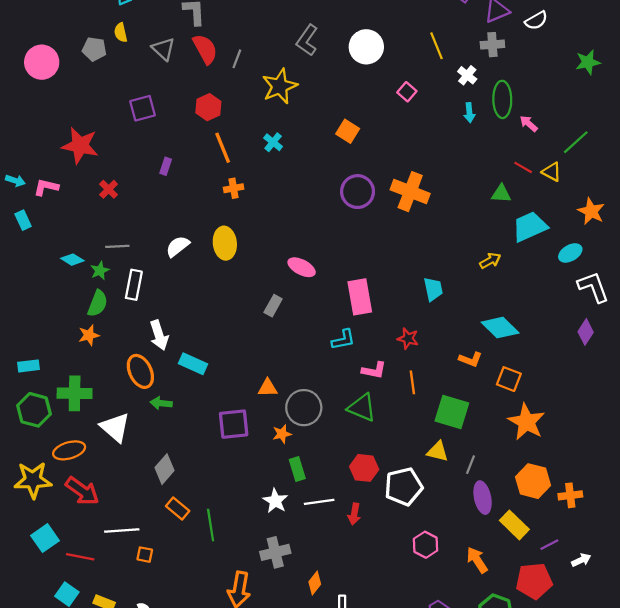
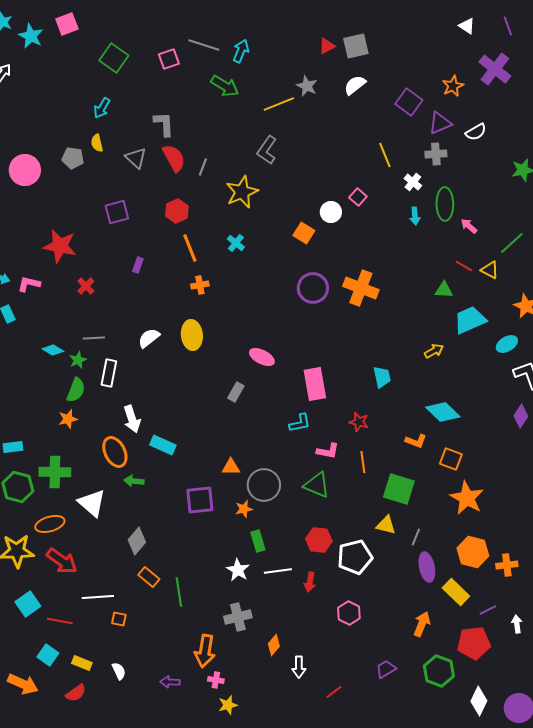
white circle: (366, 47) -> (331, 212), moved, size x0.7
pink hexagon: (426, 545) -> (349, 613), moved
orange arrow: (477, 560) -> (422, 624), turned 55
white arrow: (581, 560) -> (517, 624), turned -72

